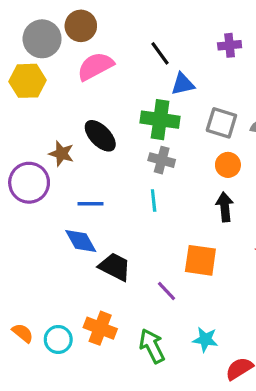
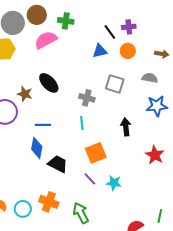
black line: (160, 53) -> (110, 32), moved
green cross: (160, 120) -> (66, 21), moved, size x0.7
gray square: (221, 123) -> (115, 84), moved
orange circle: (228, 165) -> (128, 51), moved
blue diamond: (81, 241) -> (37, 148), turned 40
orange square: (200, 260) -> (96, 153), moved, turned -30
cyan star: (205, 339) -> (114, 183), moved

